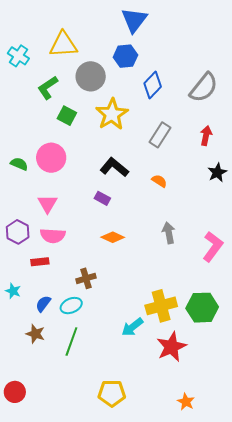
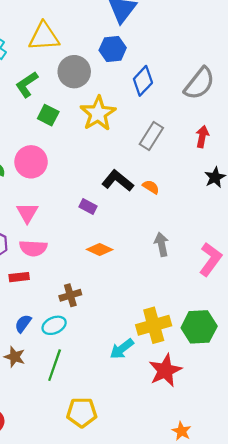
black L-shape: (114, 167) -> (118, 181), moved
yellow pentagon: (112, 393) -> (82, 412), moved

